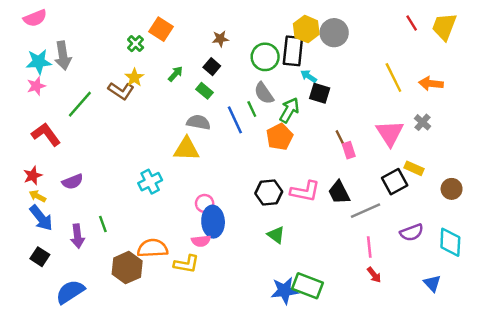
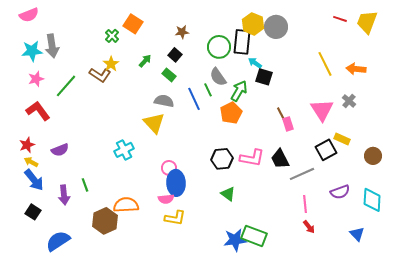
red line: (412, 23) -> (340, 19), turned -40
pink star: (36, 86) -> (36, 79), moved
yellow triangle: (186, 149) -> (154, 123), turned 45
yellow L-shape: (186, 264) -> (175, 218), moved

